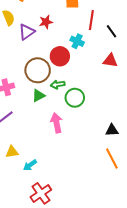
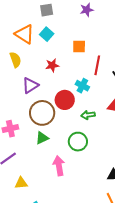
purple triangle: (27, 32) -> (30, 85), moved
green arrow: (58, 85) -> (88, 115), moved
yellow triangle: (12, 152) -> (21, 183), moved

